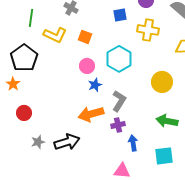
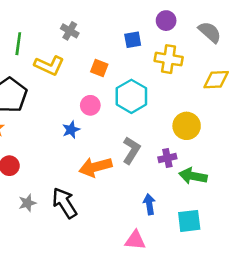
orange square: (85, 37) -> (99, 68), moved
blue star: (95, 85) -> (71, 130), moved
purple cross: (118, 125) -> (167, 158), moved
black arrow: (67, 142) -> (65, 203), turned -105

